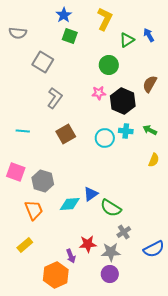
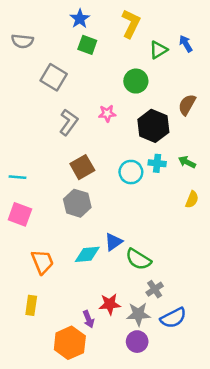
pink star: (99, 93) -> (107, 113), moved
cyan line: (23, 131) -> (17, 177), moved
gray hexagon: (43, 181) -> (77, 203), moved
yellow rectangle: (25, 245) -> (31, 305), turned -42
blue semicircle: (154, 249) -> (173, 318), moved

